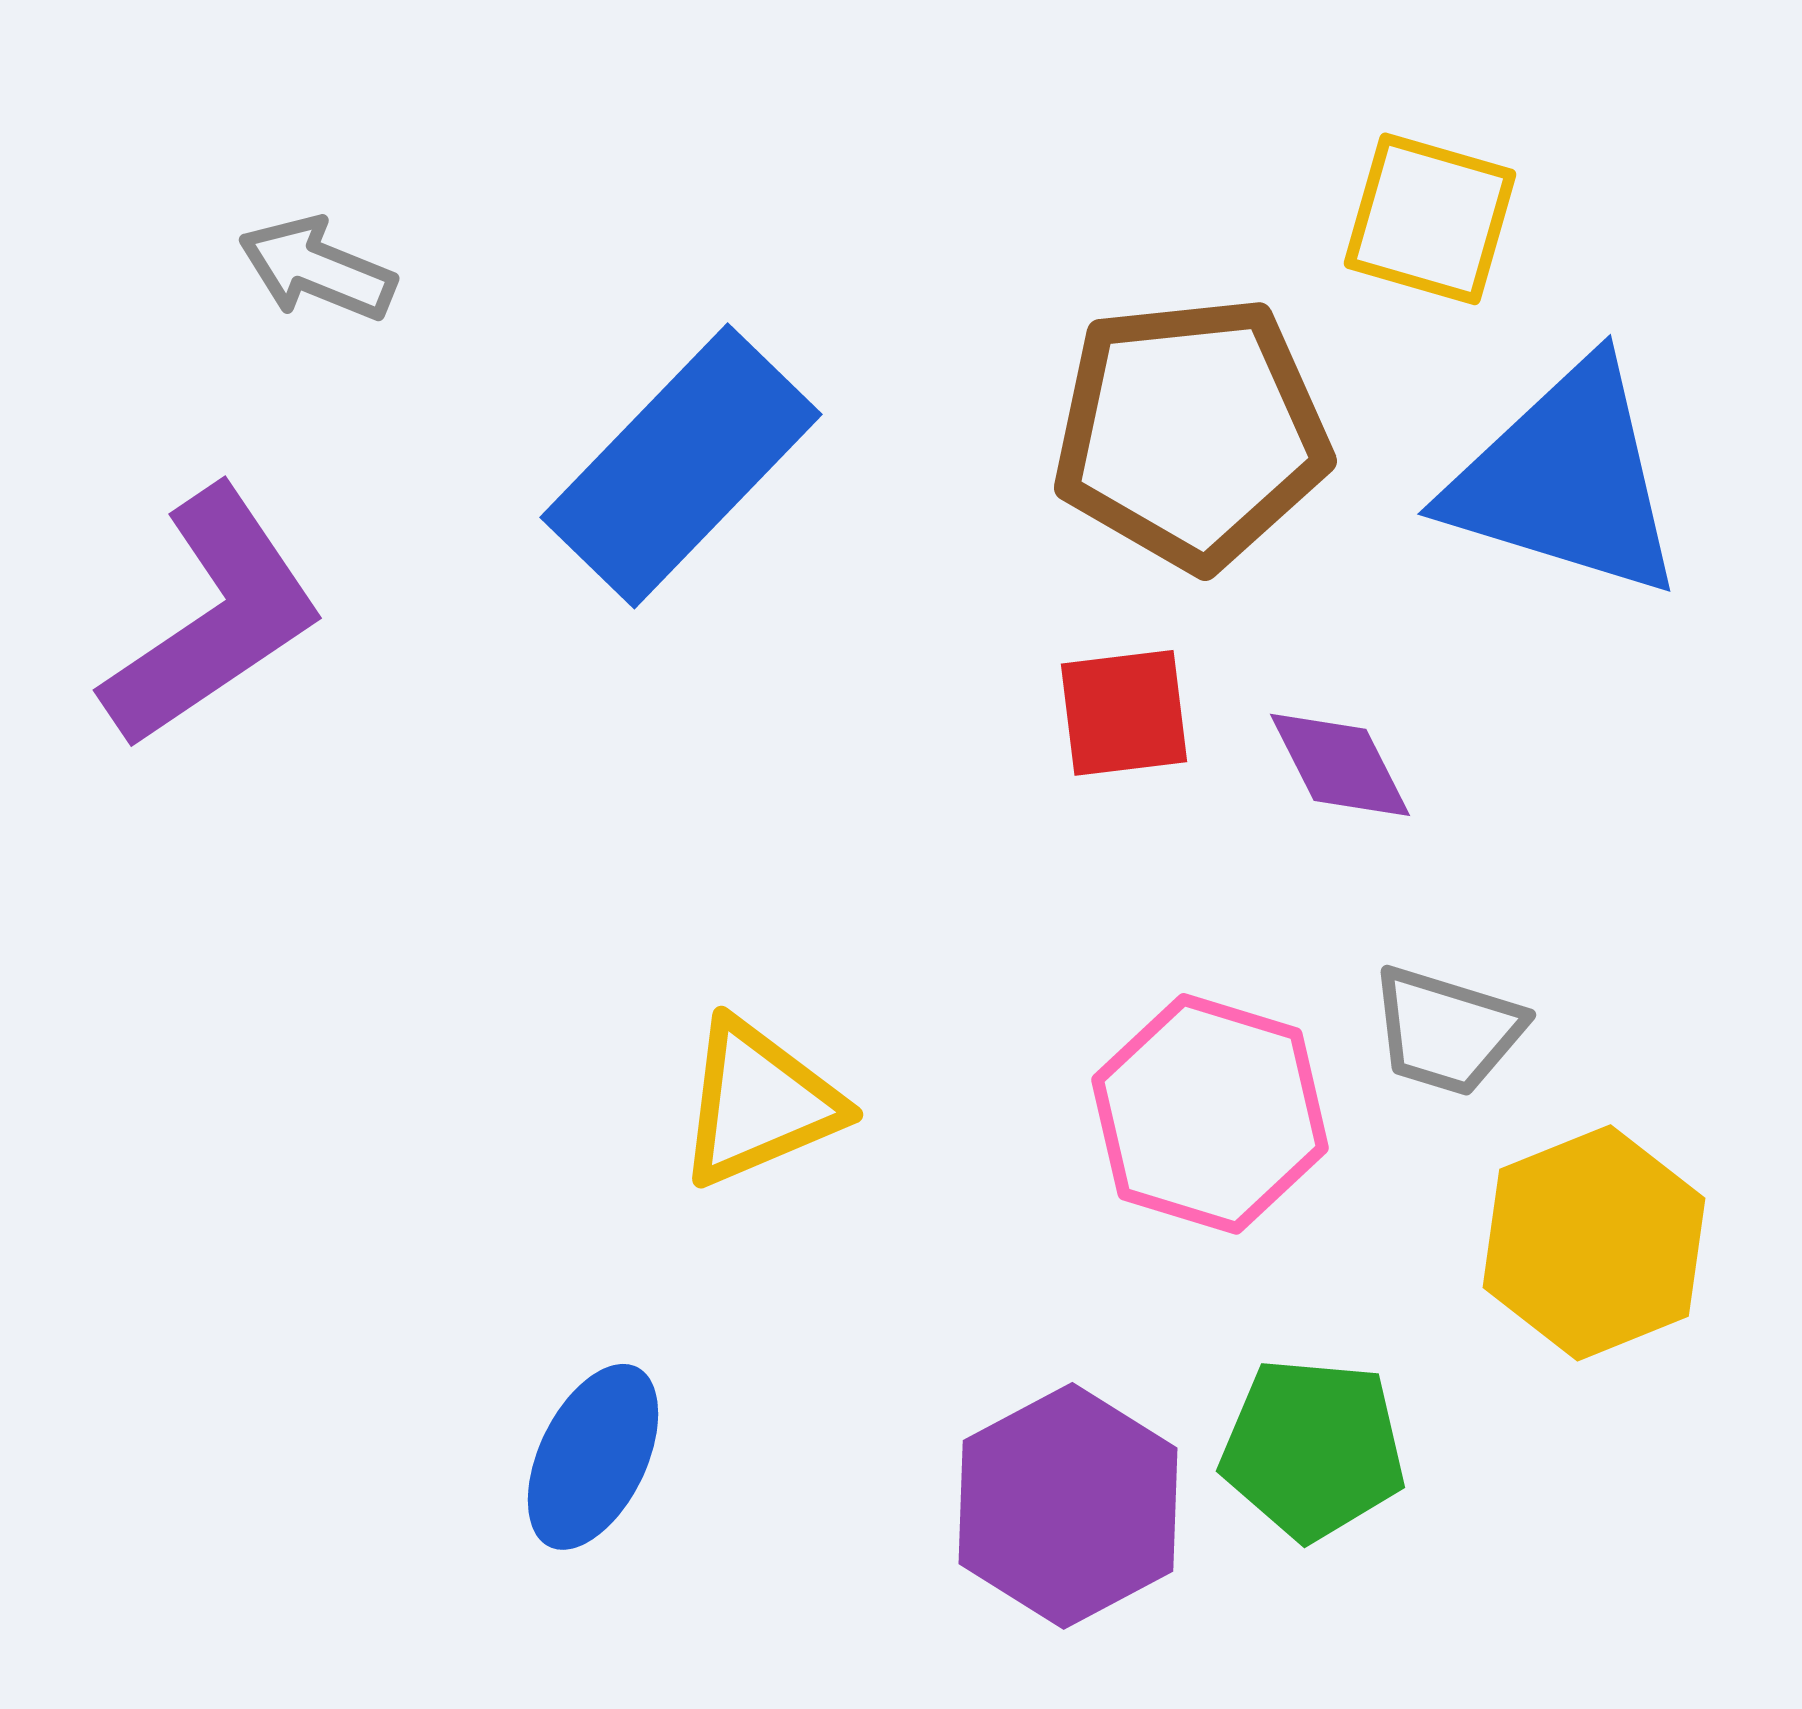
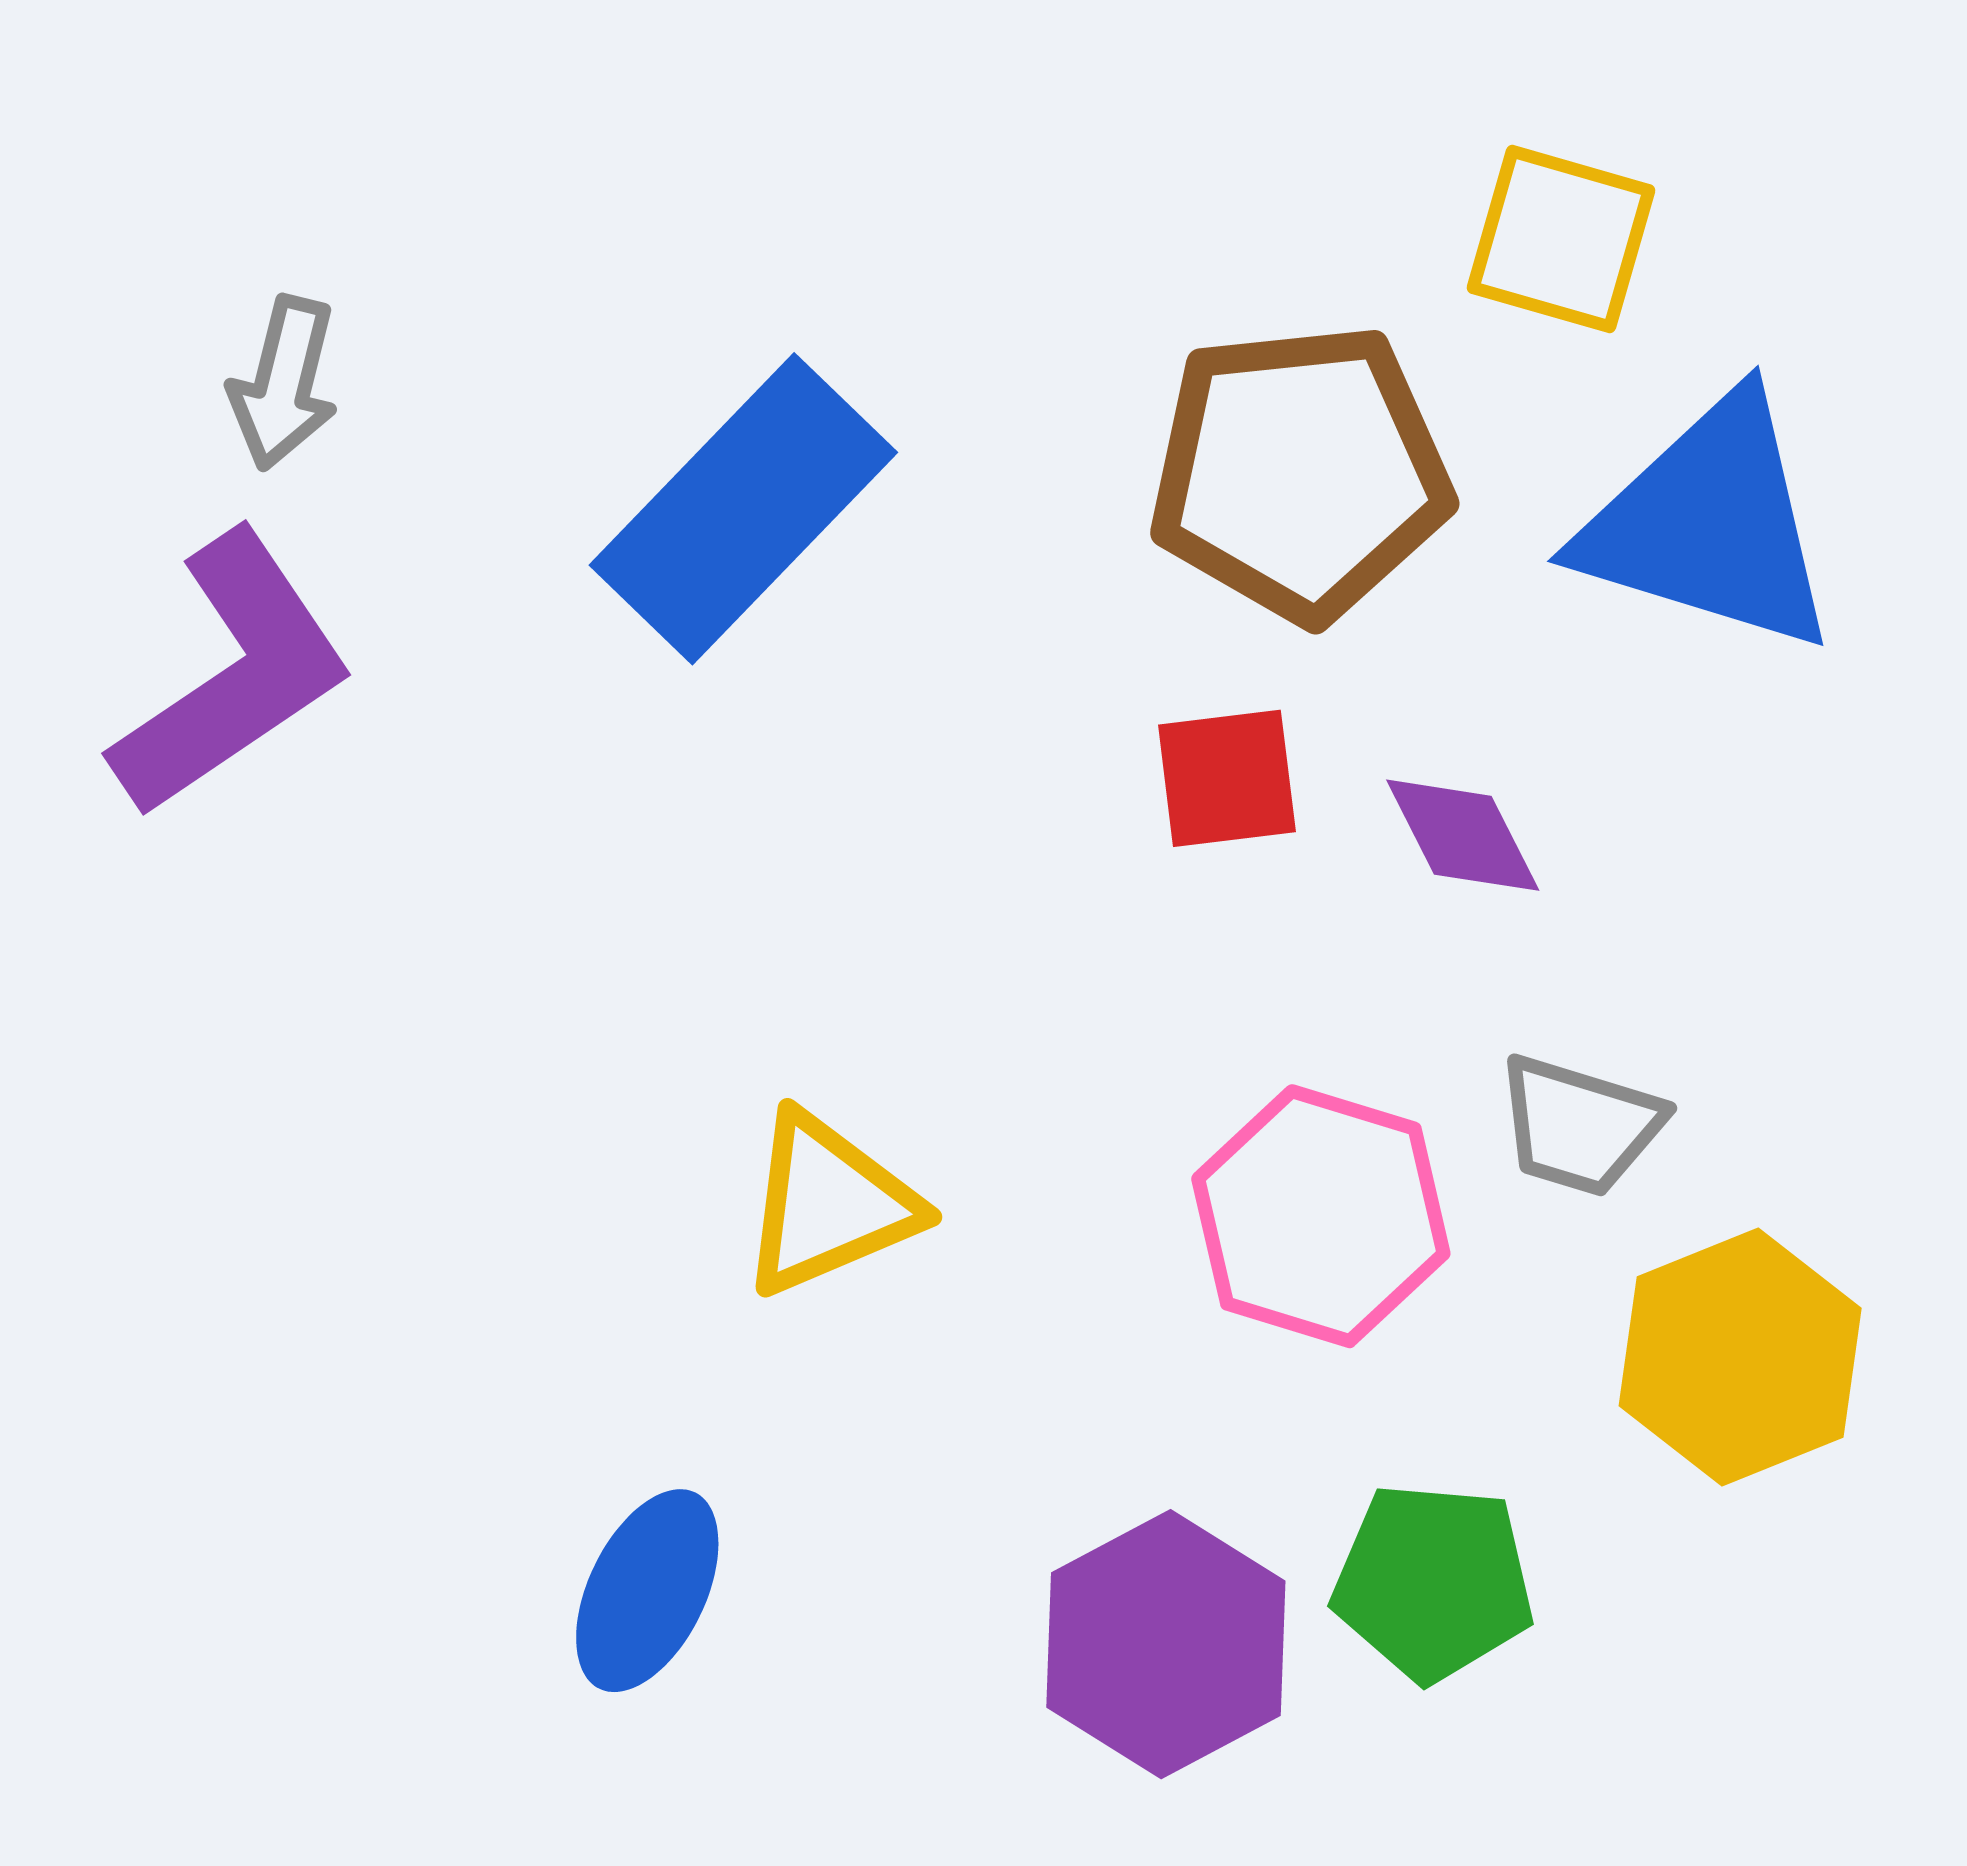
gray arrow: (317, 269) -> (284, 383), moved, turned -98

